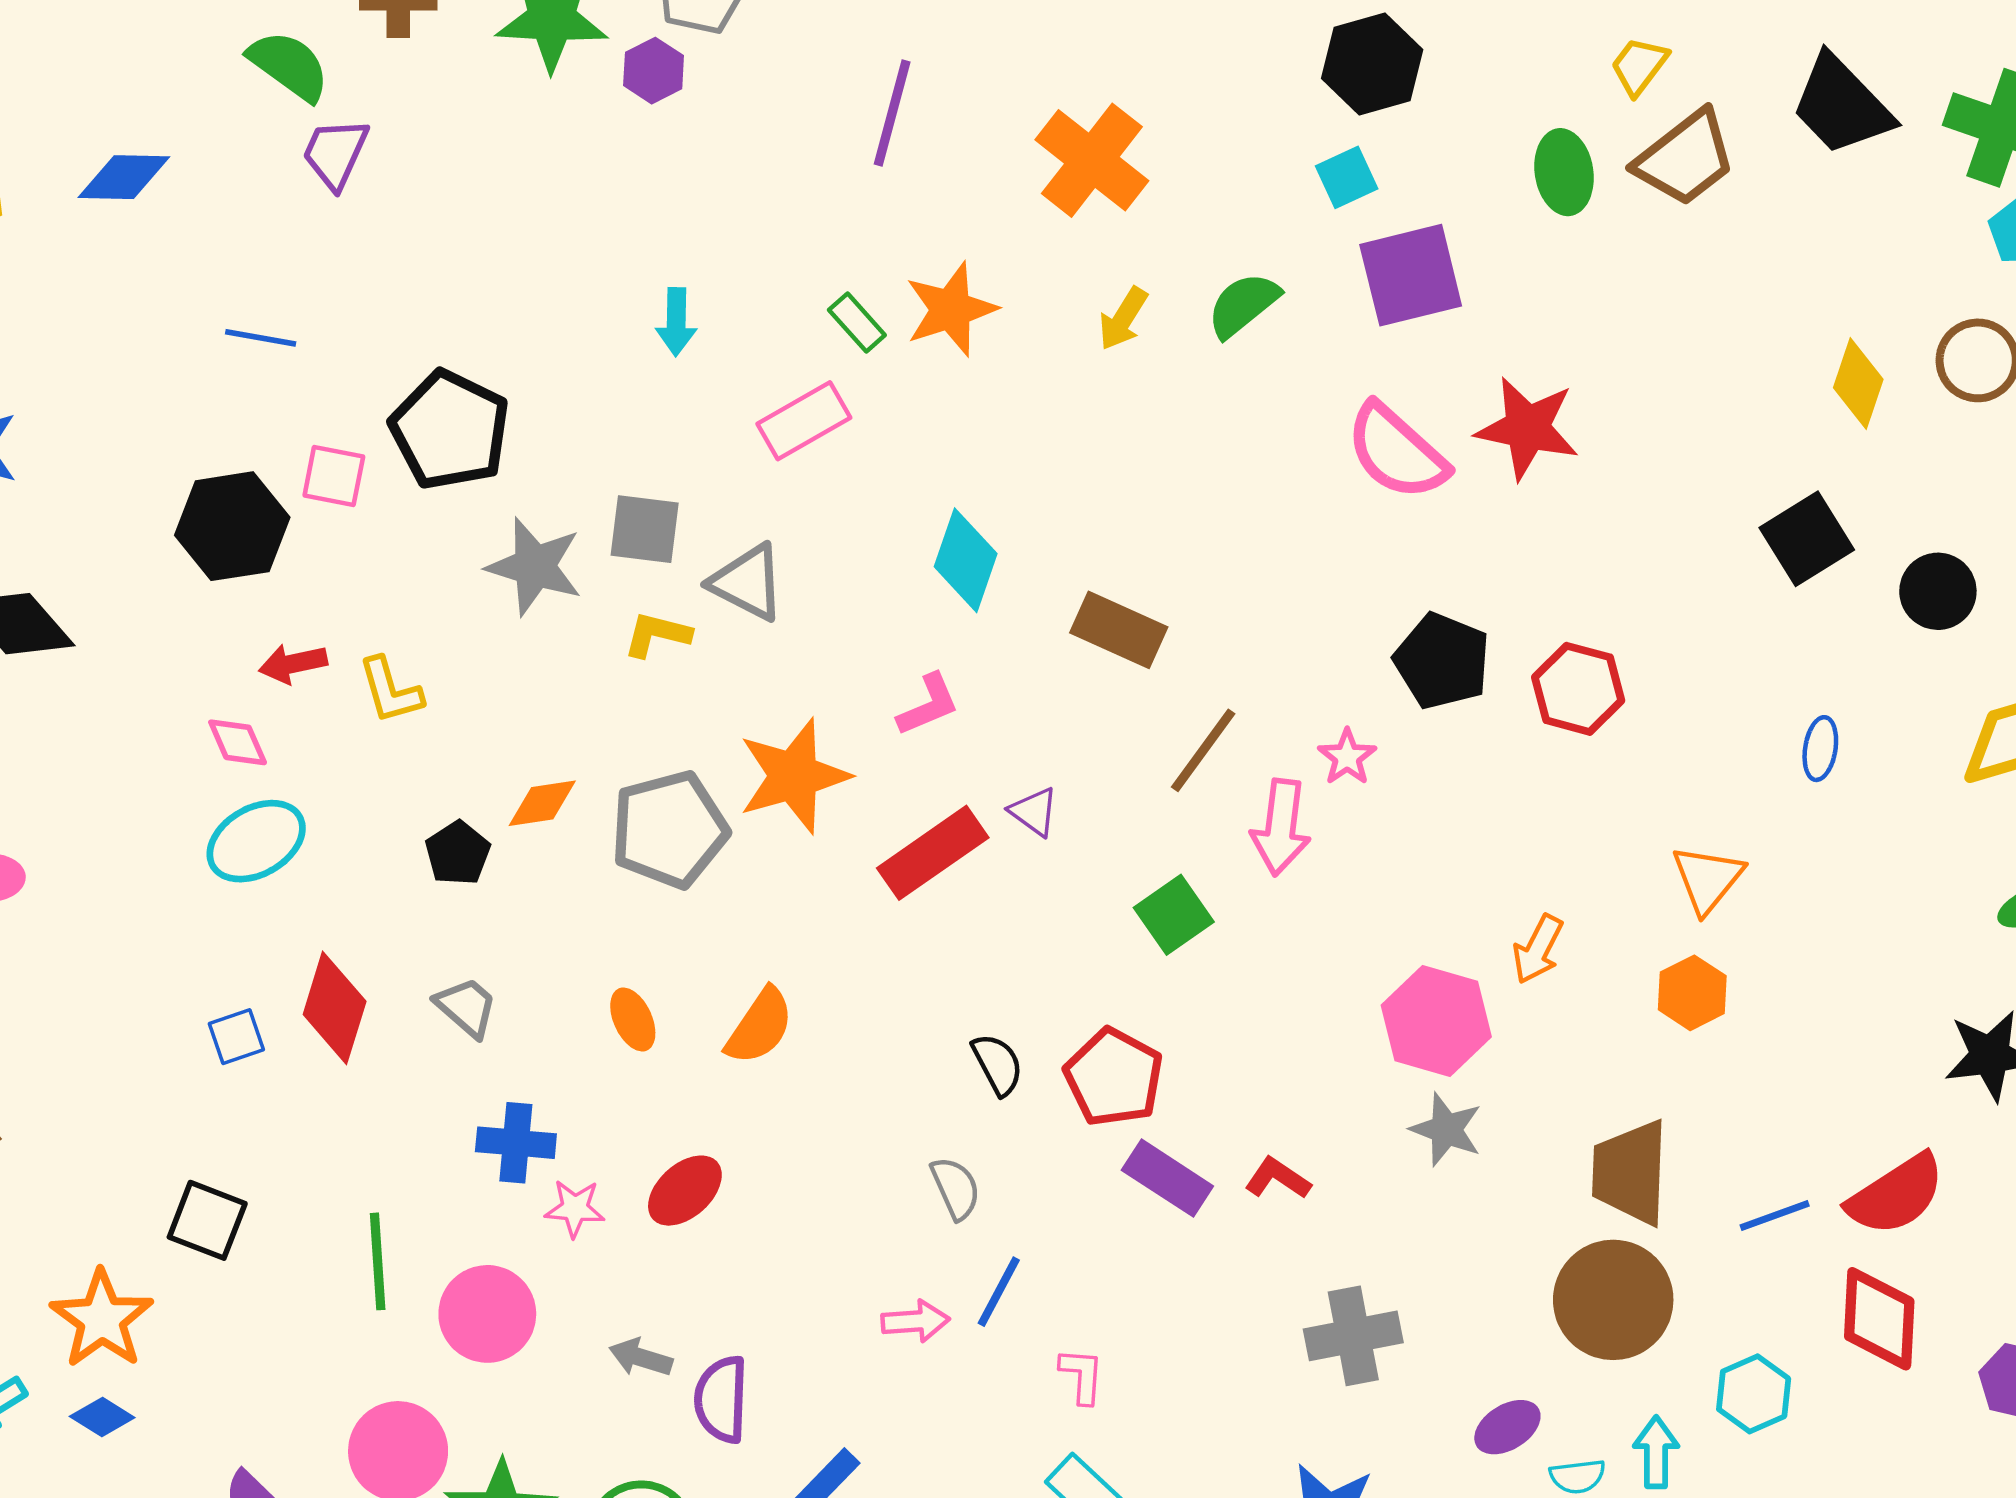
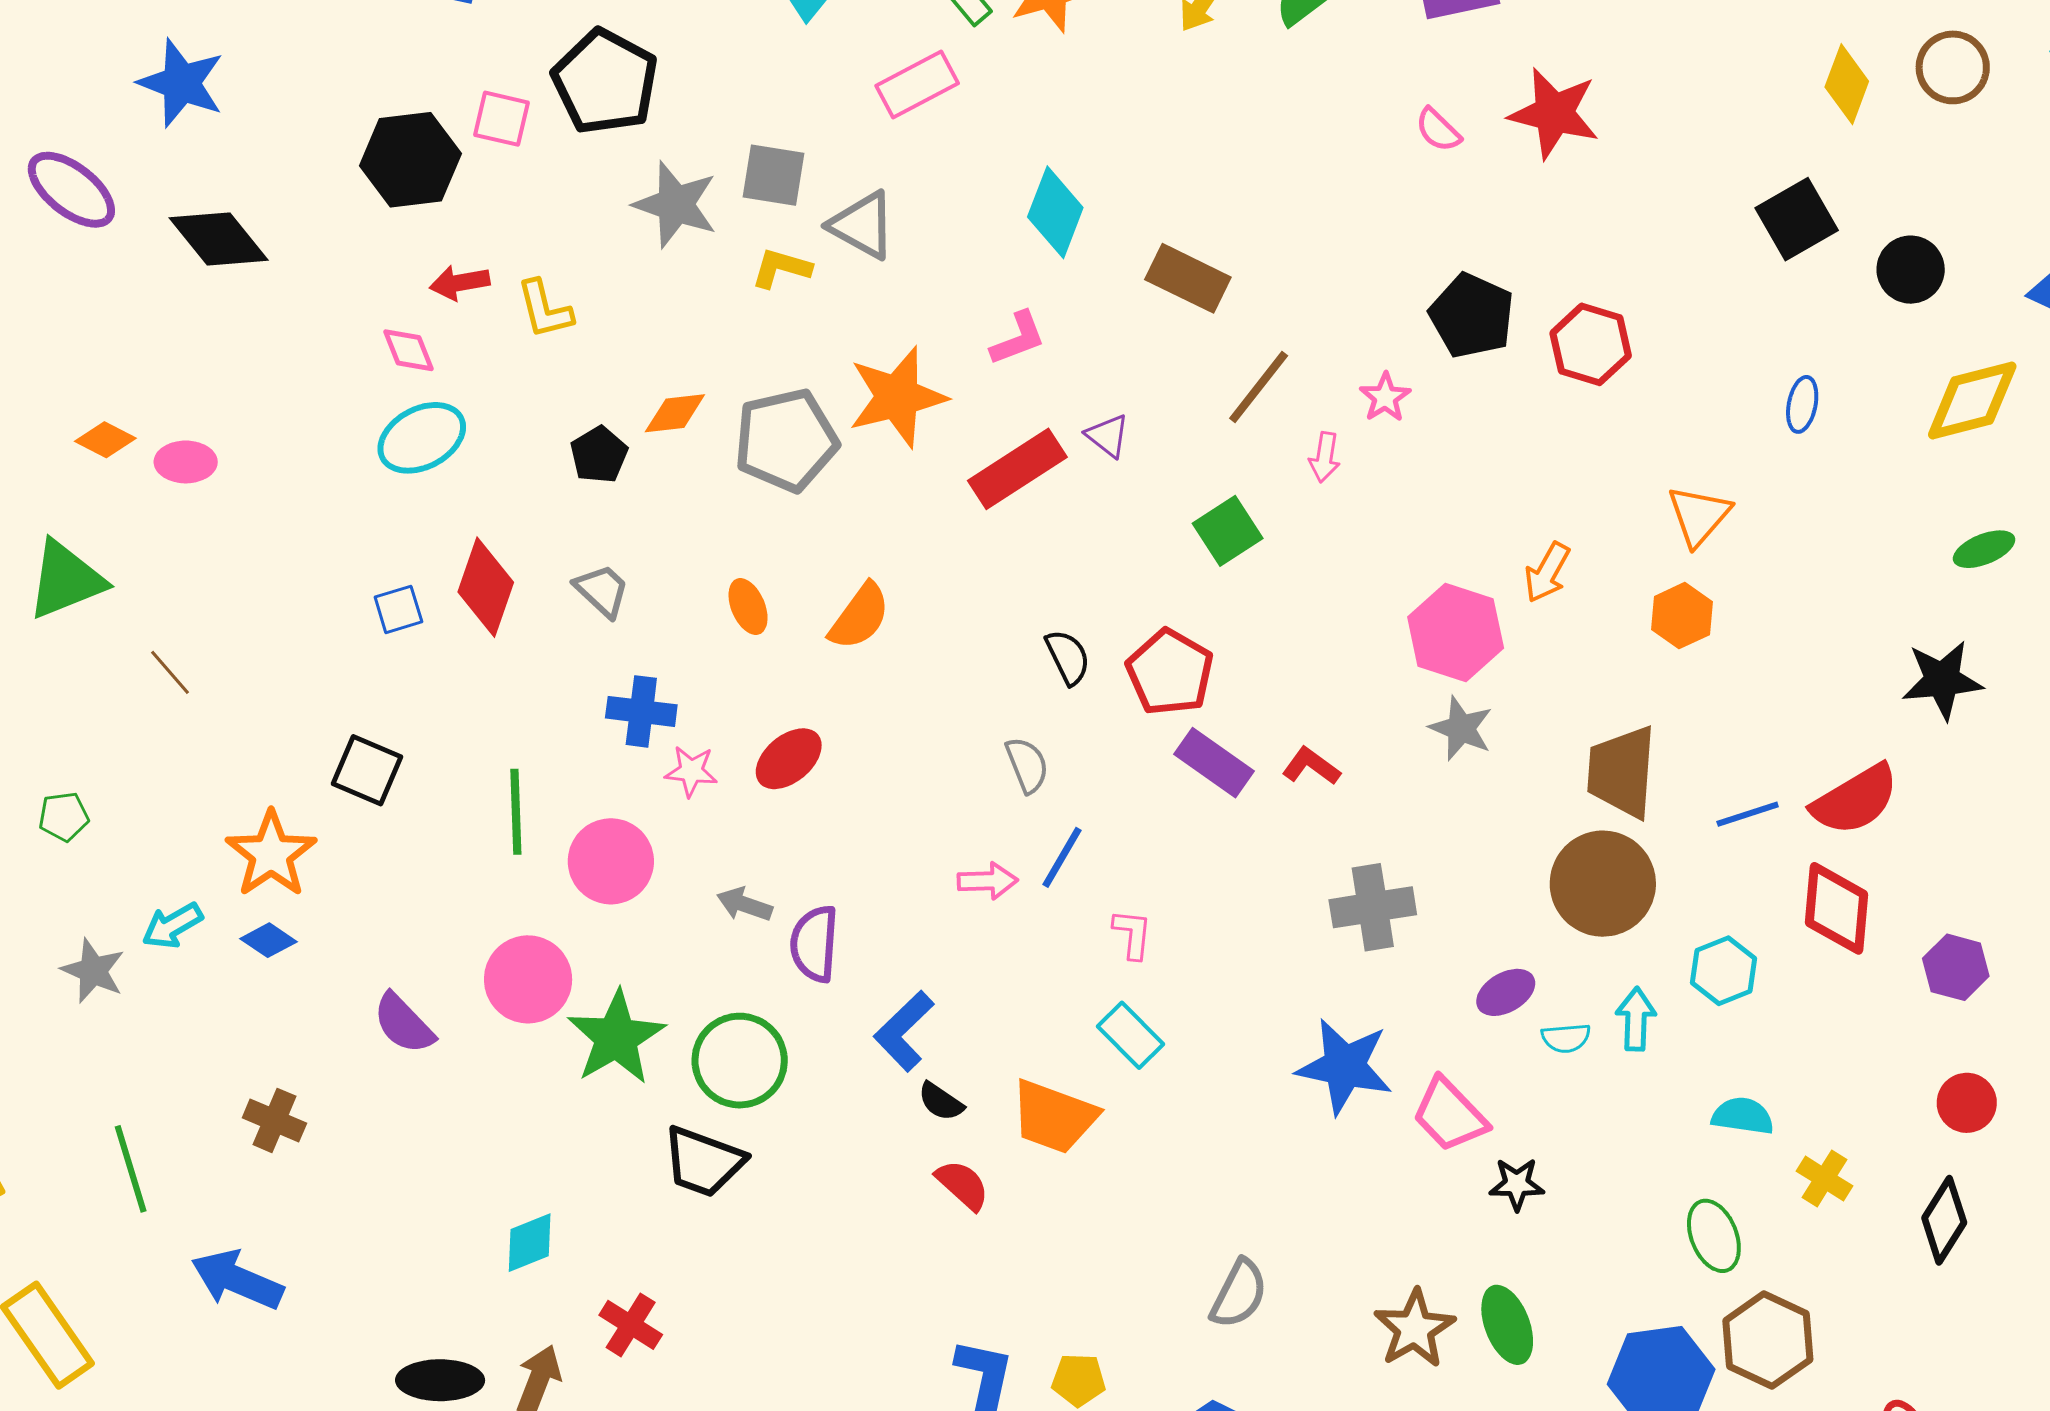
pink semicircle: (1397, 452) -> (1438, 130), size x0.5
pink arrow: (1281, 827) -> (1325, 457), size x0.6

